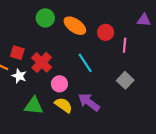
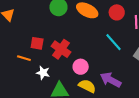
cyan line: (85, 63) -> (114, 42), moved
white star: (19, 76) -> (43, 73), moved

